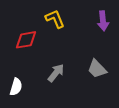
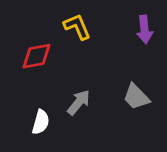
white semicircle: (16, 87) -> (41, 122), moved

